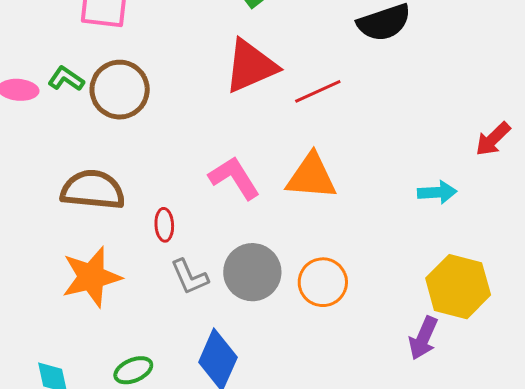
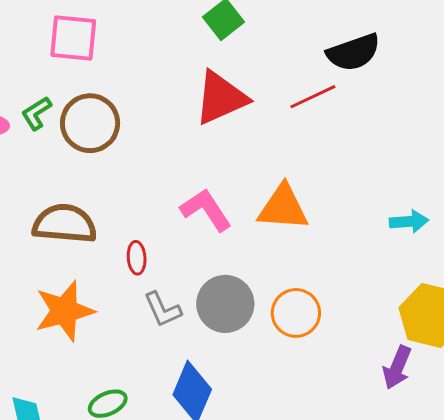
green L-shape: (66, 79) -> (36, 113), turned -66
red line: (318, 91) -> (313, 97), moved

